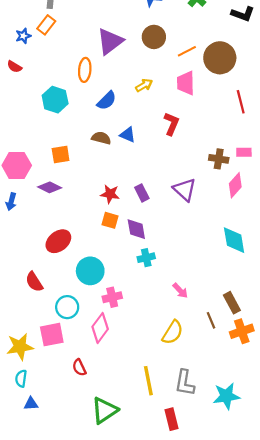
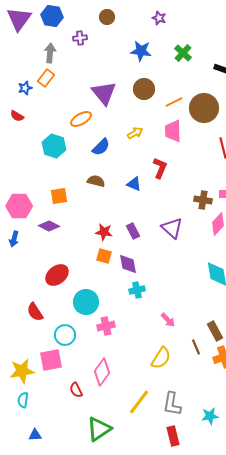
purple triangle: (110, 41) -> (104, 93), turned -32
orange ellipse: (85, 70) -> (81, 119), turned 55
blue triangle: (128, 135) -> (134, 184), moved
pink diamond: (100, 328) -> (102, 372), moved
yellow line: (148, 381) -> (139, 402), turned 48
cyan star: (226, 396) -> (210, 416), size x0.7
blue triangle: (31, 404) -> (35, 435), moved
red rectangle: (171, 419) -> (173, 436), moved

